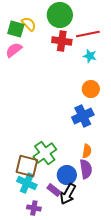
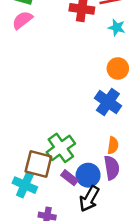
blue cross: (83, 116) -> (108, 102), turned -30
cyan cross: (27, 183) -> (25, 185), moved
purple rectangle: (54, 190) -> (69, 178), moved

